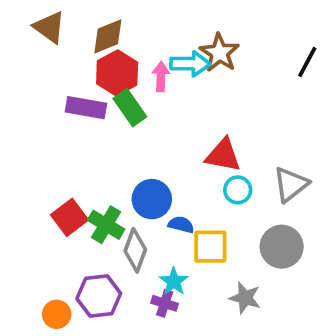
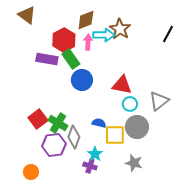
brown diamond: (108, 36) -> (86, 20), moved
blue circle: (152, 199) -> (82, 80), moved
gray circle: (282, 247) -> (137, 127), moved
purple hexagon: (99, 296) -> (54, 145), moved

